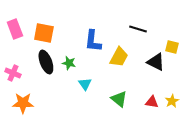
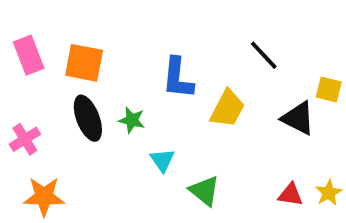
black line: (138, 29) -> (264, 55), turned 30
pink cross: (13, 73) -> (25, 139), turned 35
green triangle: (119, 99) -> (204, 191), moved

